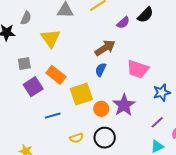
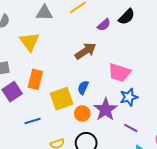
blue semicircle: (101, 70) -> (83, 88), moved
orange rectangle: (56, 75) -> (35, 79), turned 66
blue star: (162, 93) -> (129, 97), moved
purple line: (157, 122) -> (131, 128), moved, turned 72

